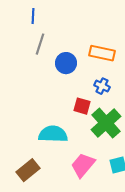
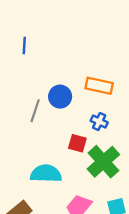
gray line: (40, 44) -> (35, 111), moved

